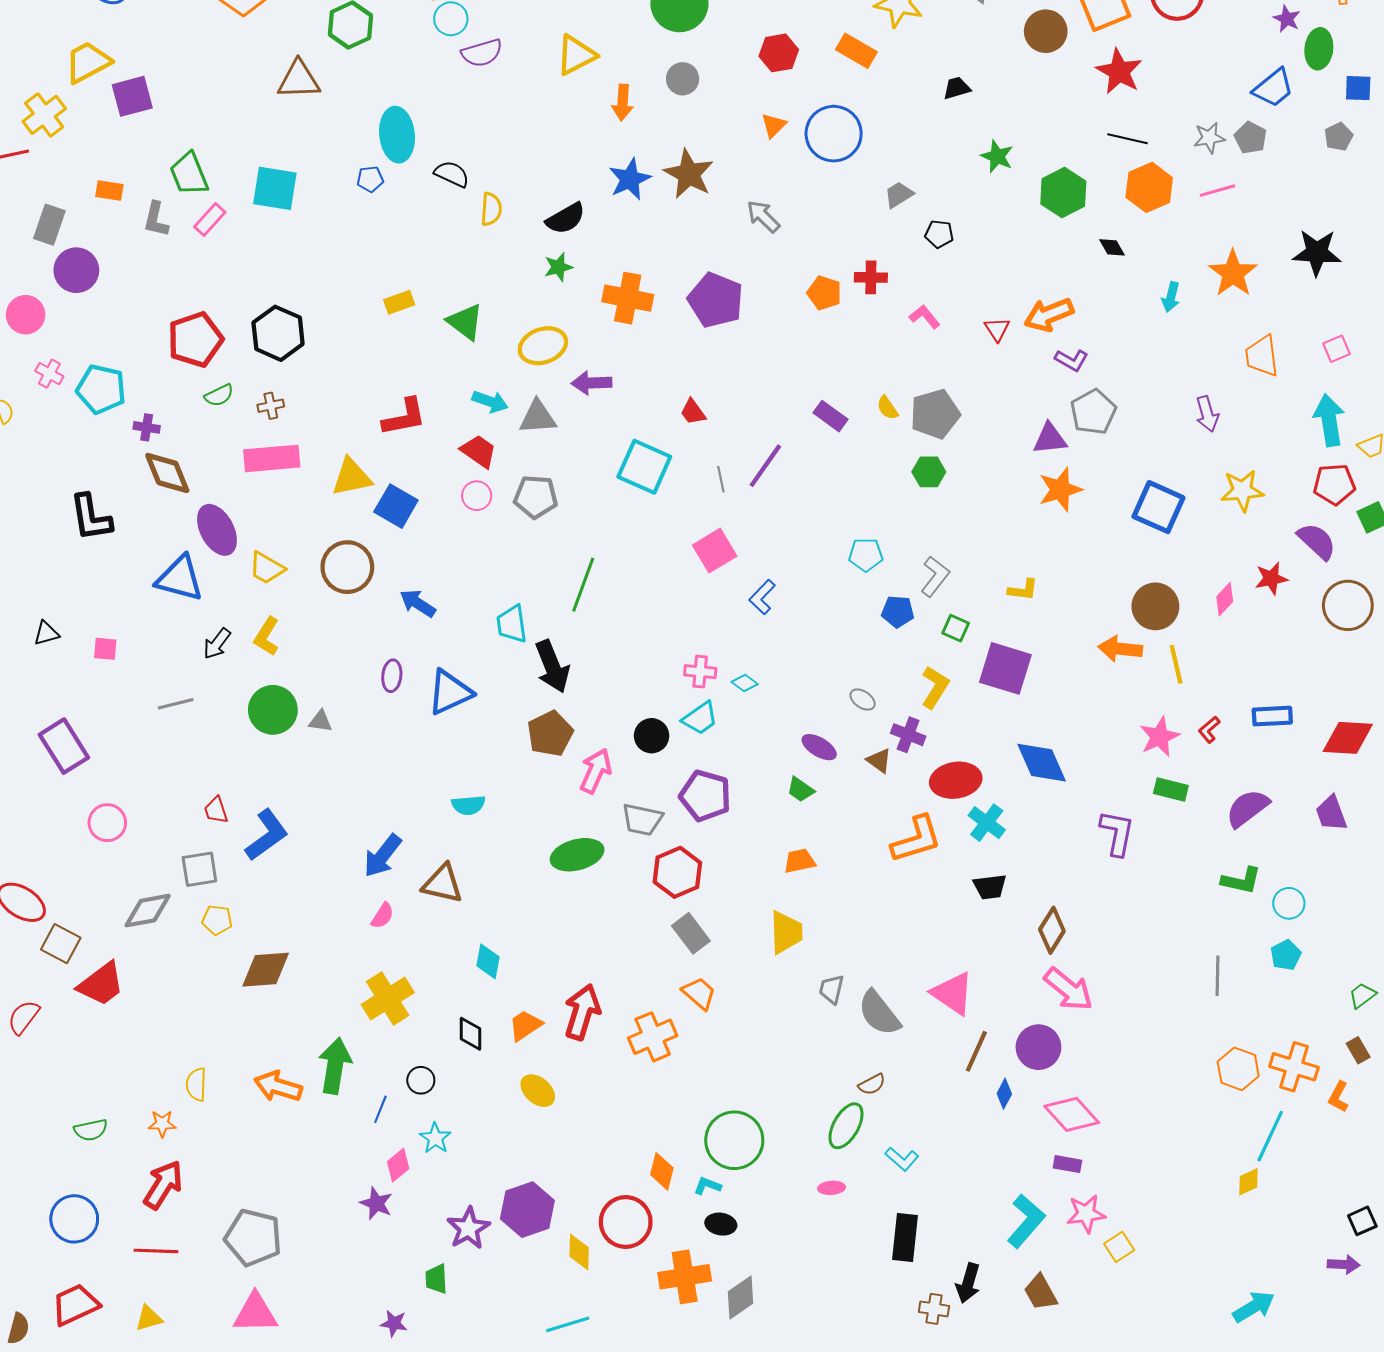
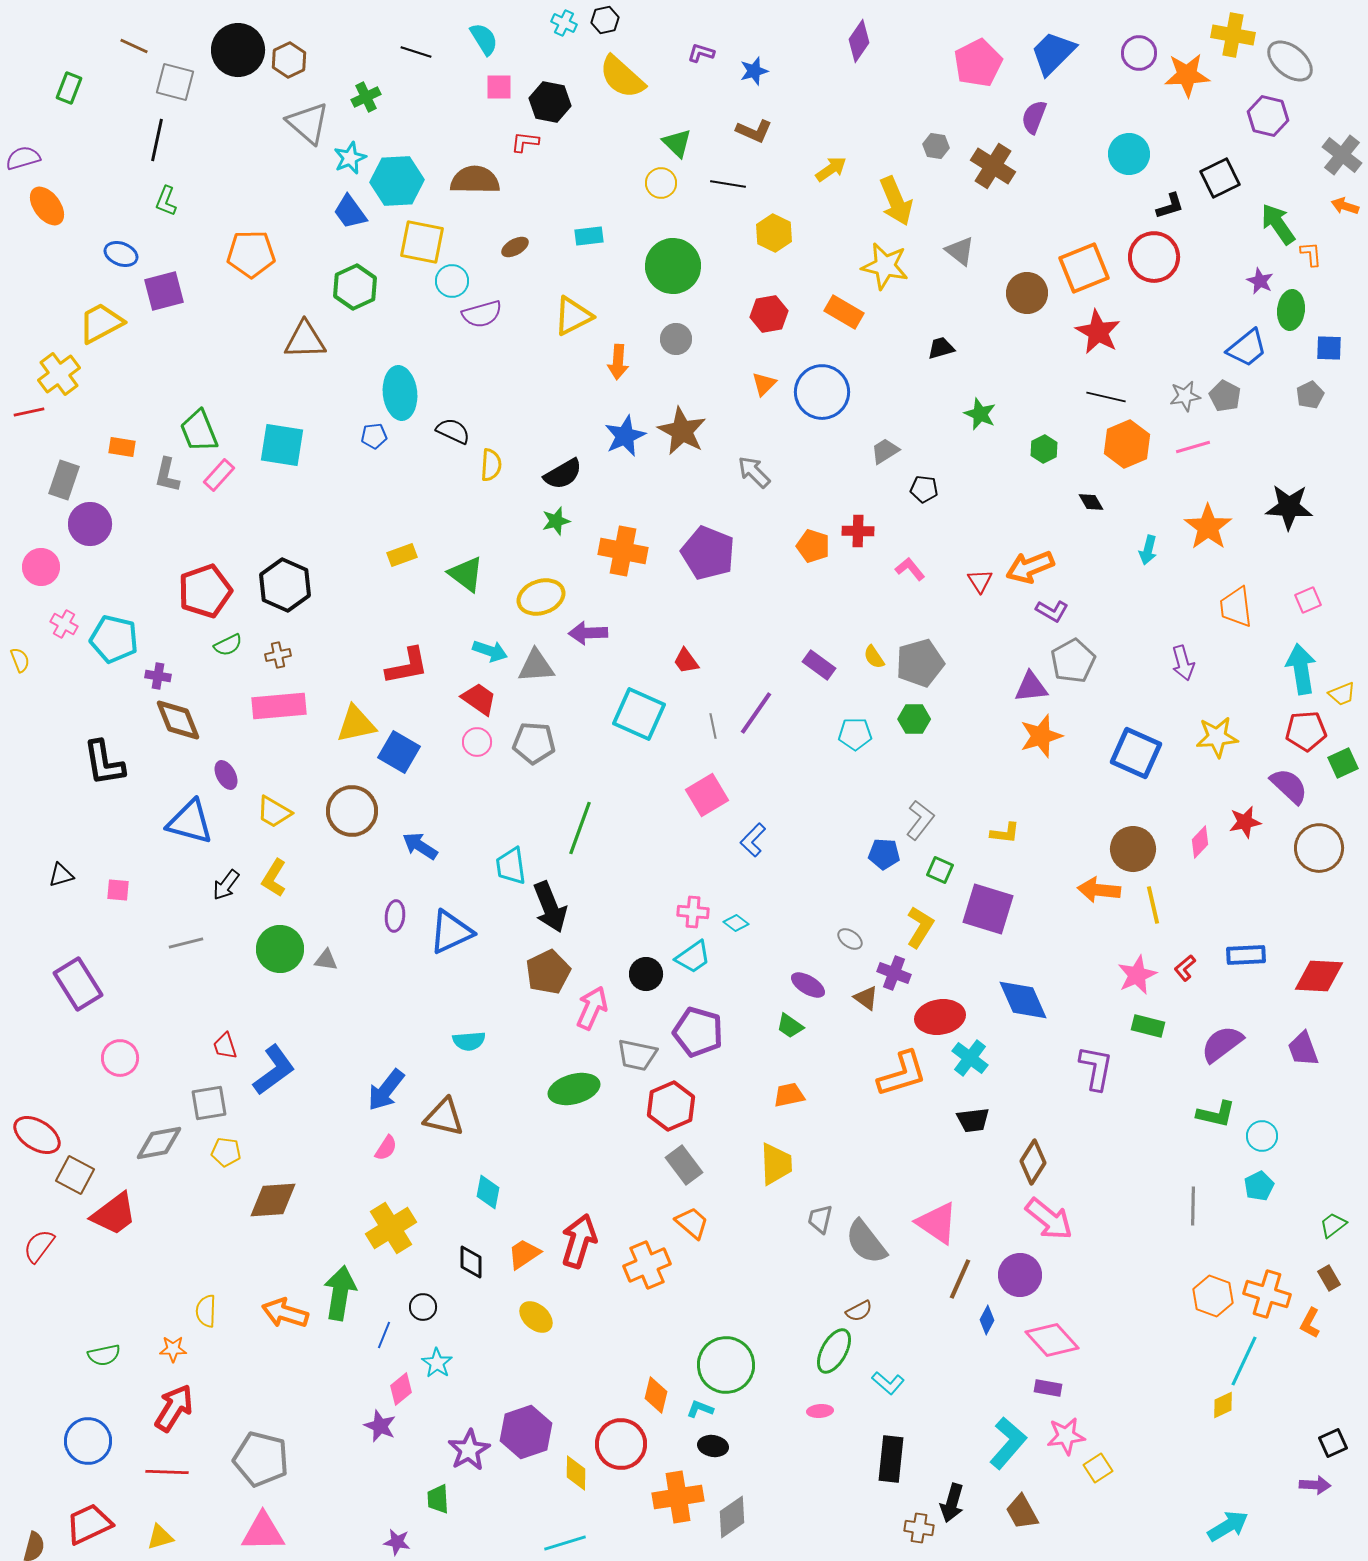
purple square: (132, 96) -> (164, 291), moved
green hexagon: (1063, 193) -> (1044, 449), size x0.6
purple ellipse: (217, 530) -> (226, 775), size x0.6
cyan pentagon: (866, 555) -> (855, 734), moved

